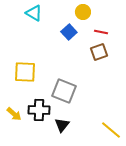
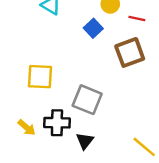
red line: (101, 32) -> (137, 18), moved
brown square: (99, 52) -> (130, 52), size x1.4

